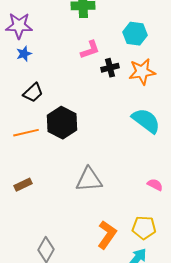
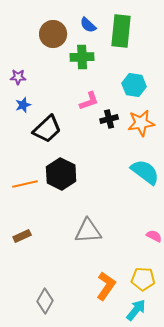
purple star: (19, 26) -> (18, 77), size x0.6
black trapezoid: (33, 93) -> (47, 129), moved, size x1.4

